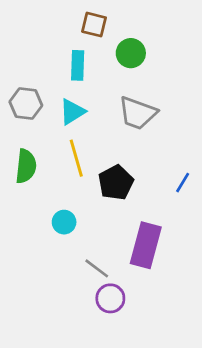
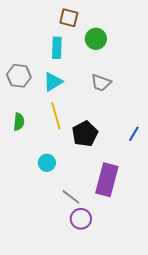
gray trapezoid: (138, 113) -> (101, 83), size x0.7
green semicircle: (26, 166) -> (19, 122), size x0.7

